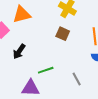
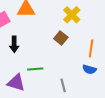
black arrow: (19, 51) -> (14, 44), turned -49

